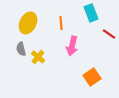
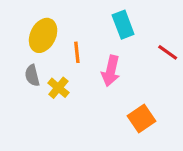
cyan rectangle: (91, 13) -> (123, 25), moved
orange line: (61, 23) -> (77, 52), moved

